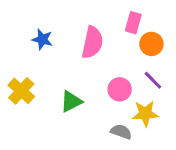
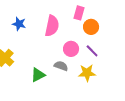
pink circle: (120, 89) -> (71, 49), moved
green triangle: (71, 101) -> (38, 75), moved
gray semicircle: (121, 132) -> (61, 66), moved

